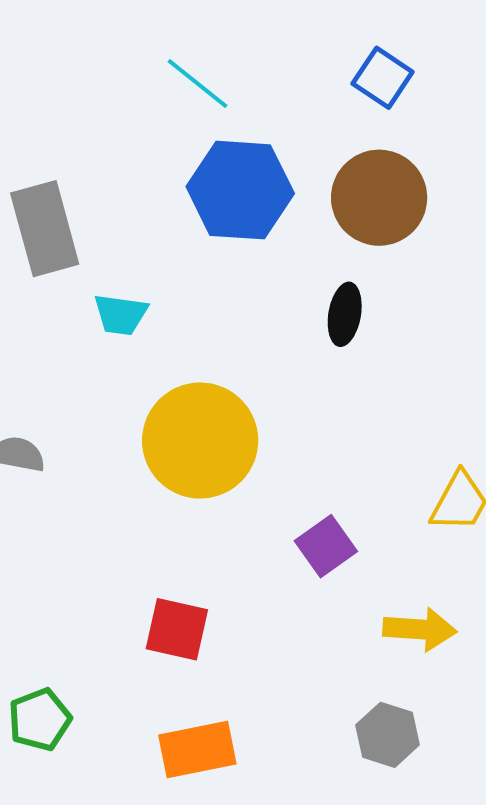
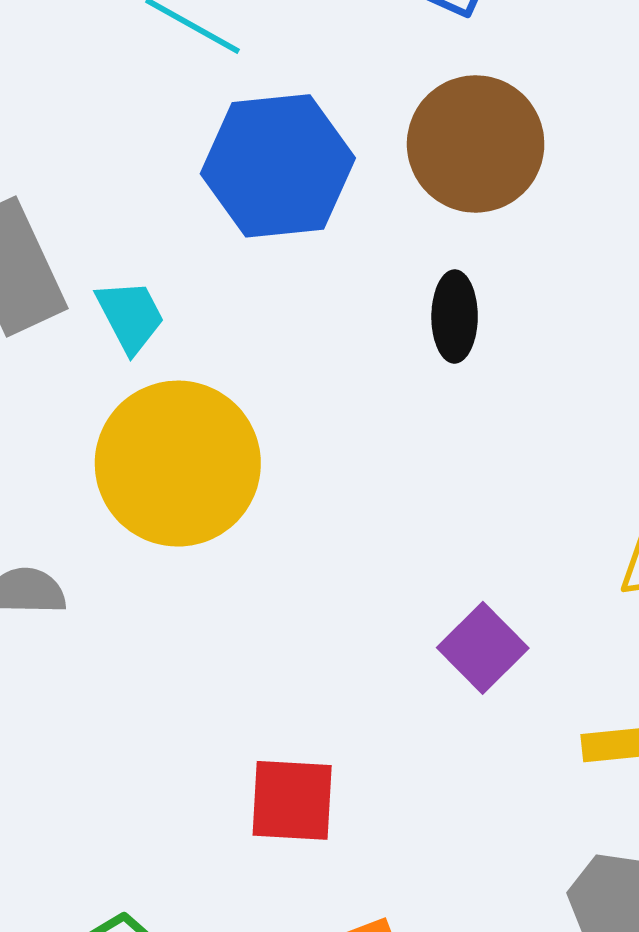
cyan trapezoid: (121, 315) -> (130, 316), moved, turned -116
yellow circle: (200, 441) -> (178, 464), moved

